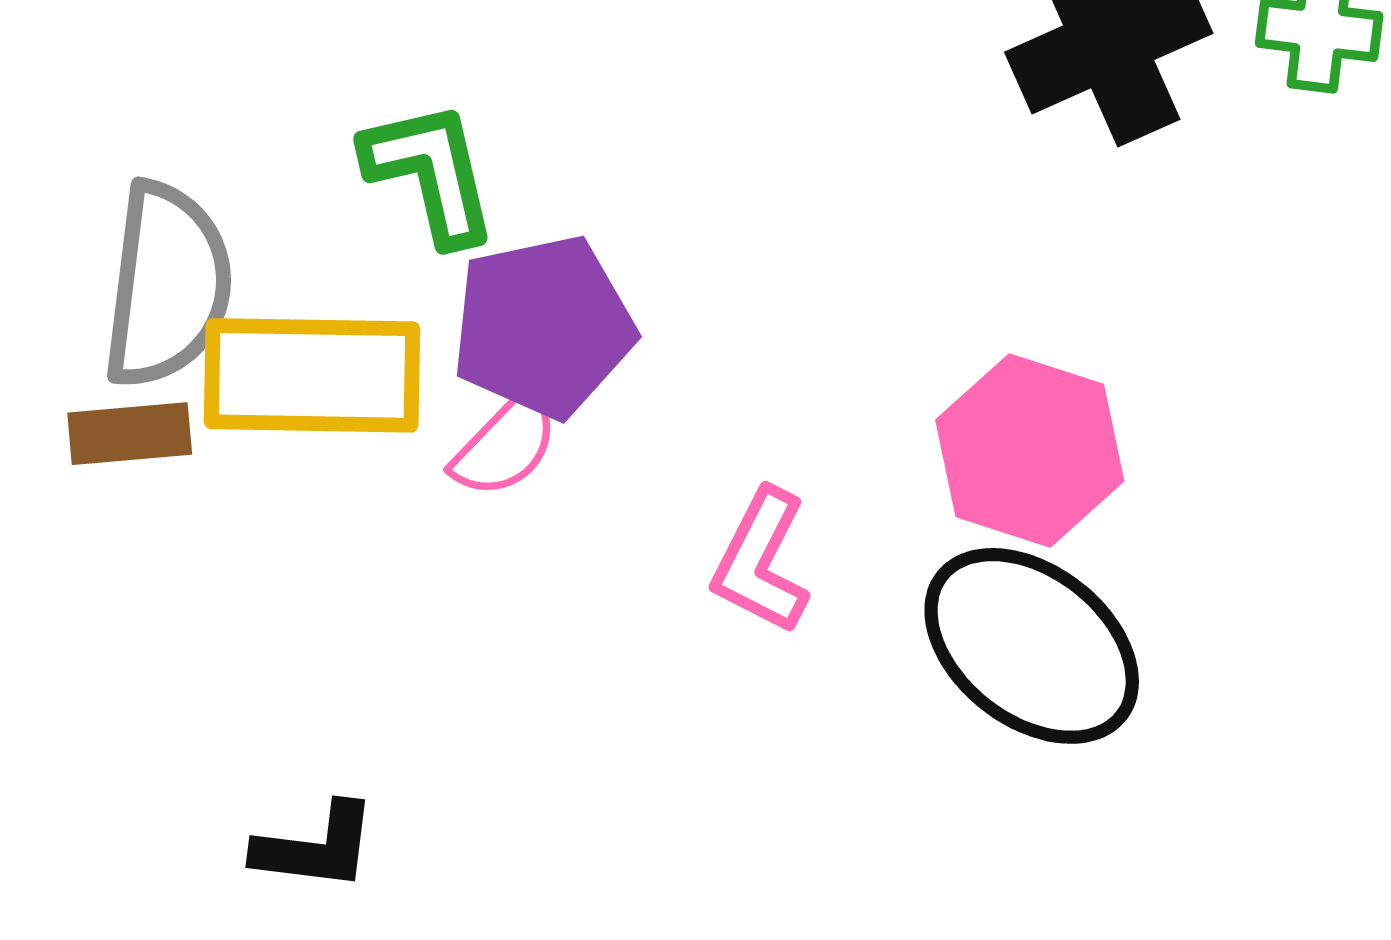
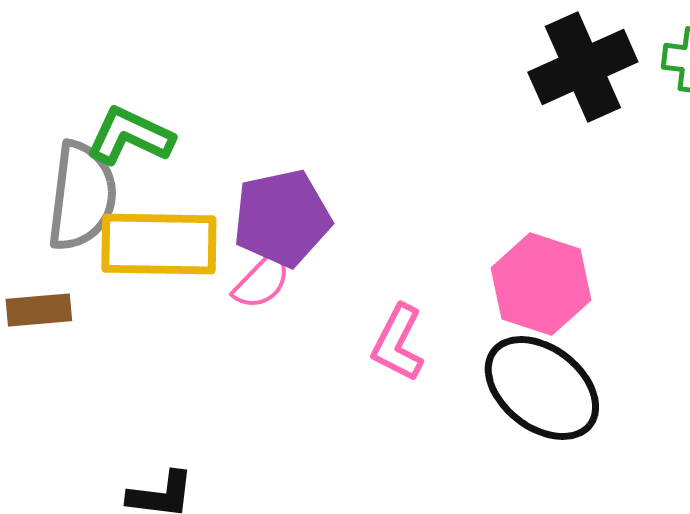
green L-shape: (430, 172) -> (130, 136), moved, turned -52
brown rectangle: (130, 434) -> (39, 310), moved

